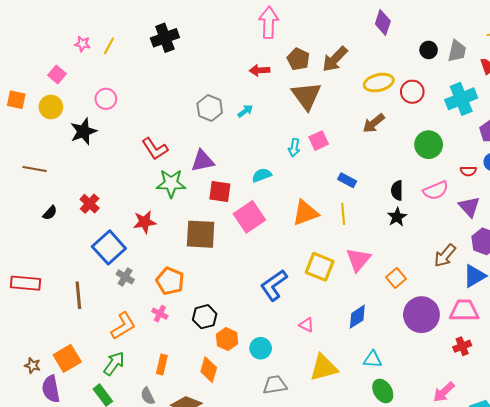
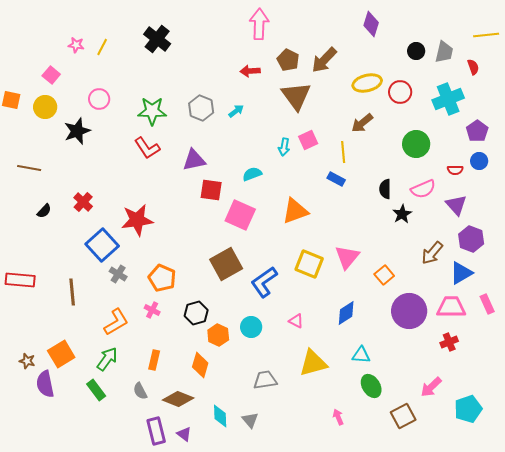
black cross: (165, 38) -> (157, 39), turned -32
green star: (171, 183) -> (152, 111), moved
yellow line: (343, 214) -> (343, 152), moved
pink square: (249, 217) -> (240, 215), turned -32
black star: (397, 217) -> (402, 214), moved
red star: (145, 222) -> (137, 220), size x1.4
brown square: (201, 234) -> (226, 264), moved, turned -32
cyan circle: (261, 348) -> (251, 327), moved

